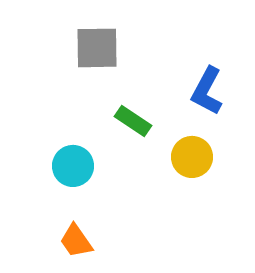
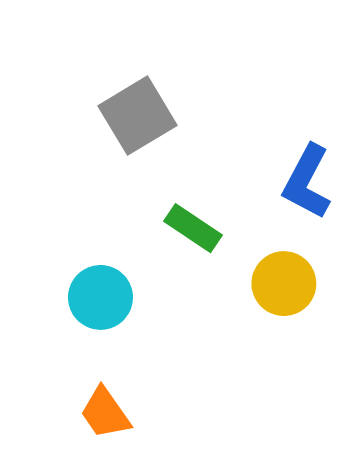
gray square: (97, 48) -> (137, 116), turned -30

